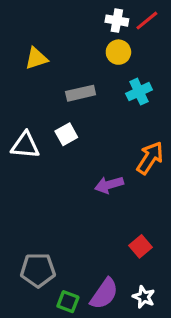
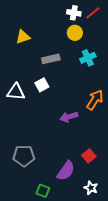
gray pentagon: (38, 270) -> (24, 156), moved
purple semicircle: (104, 294) -> (66, 171), moved

